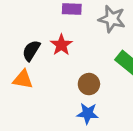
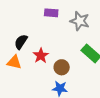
red star: (61, 45) -> (41, 56), moved

